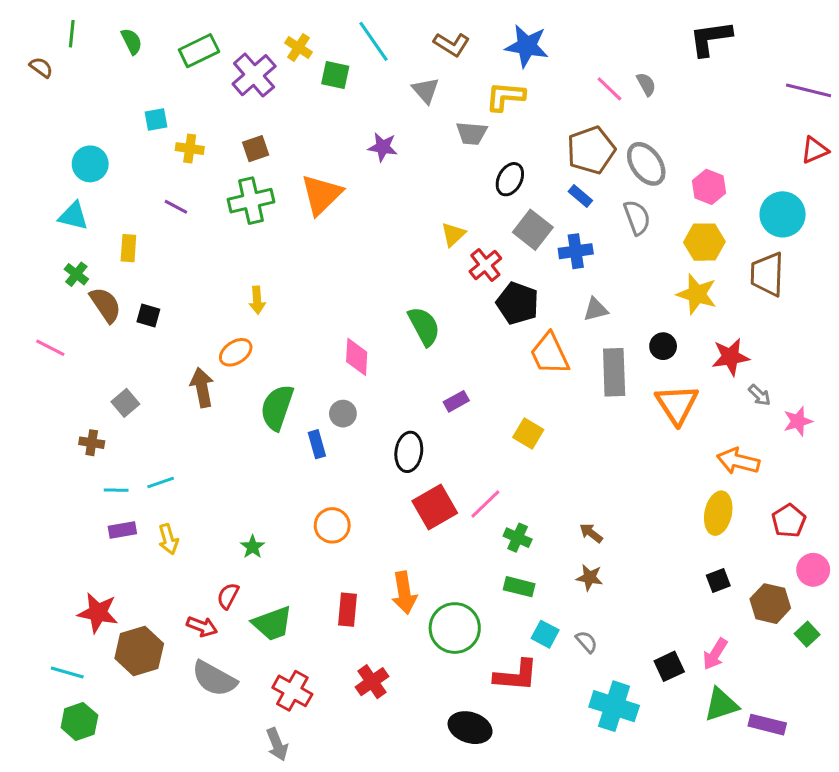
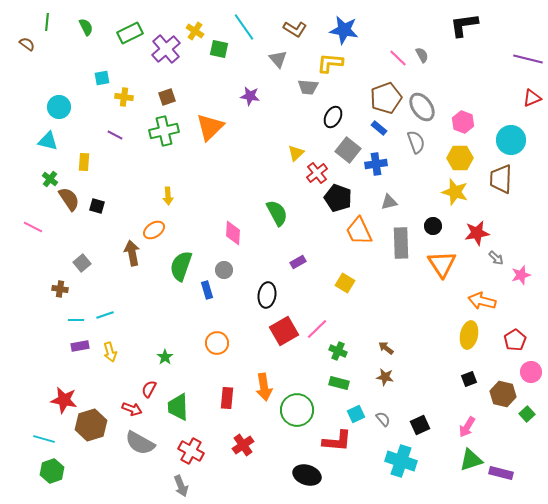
green trapezoid: (272, 623) -> (178, 407), turned 108
cyan square: (545, 634) -> (356, 414), turned 36
black square: (669, 666) -> (420, 425), moved

